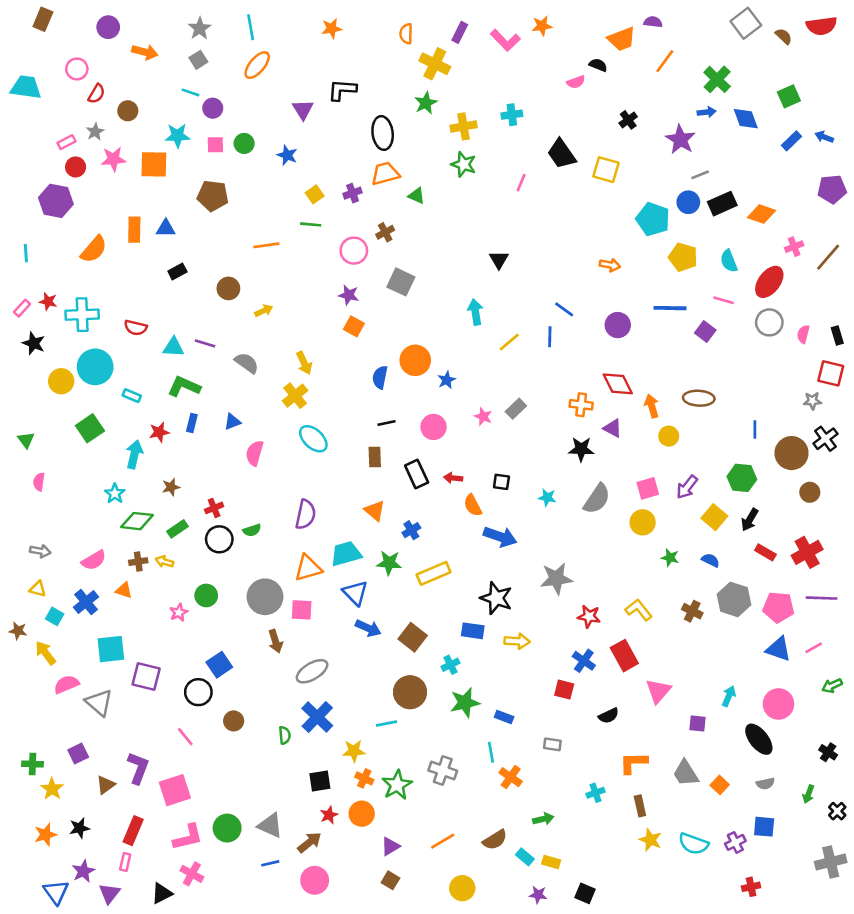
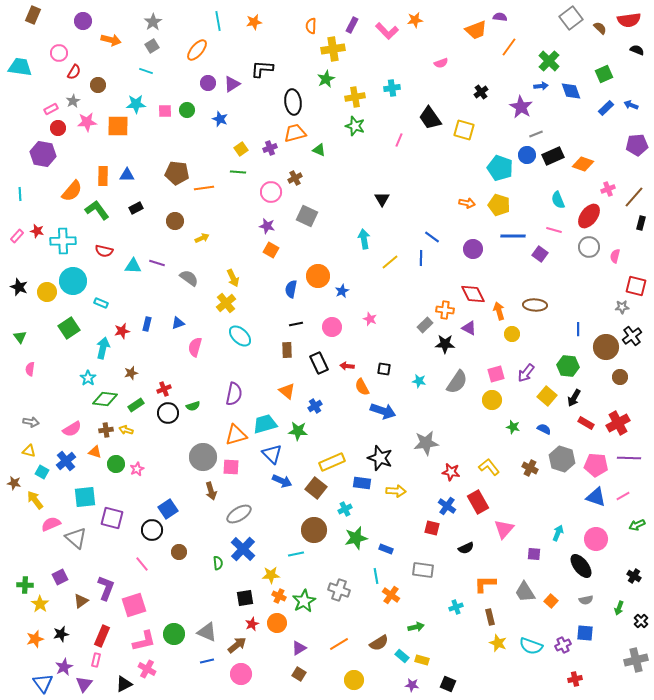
cyan line: (251, 27) -> (218, 21), moved
yellow cross: (435, 64) -> (333, 49), turned -35
black semicircle: (598, 65) -> (637, 50), moved
purple circle: (213, 108) -> (208, 83), moved
purple triangle: (303, 109) -> (232, 84), turned 30
brown pentagon: (213, 196) -> (177, 173), moved
yellow pentagon: (683, 257) -> (499, 205), moved
black rectangle: (837, 335) -> (641, 223), moved, turned 32
black star: (34, 343) -> (19, 287), moved
green L-shape: (184, 386) -> (97, 210), moved, turned 30
gray rectangle: (516, 409) -> (425, 325), moved
yellow rectangle: (434, 573) -> (332, 462), moved
green circle: (206, 595) -> (116, 464), moved
gray rectangle: (552, 744) -> (423, 570), size x1.5

